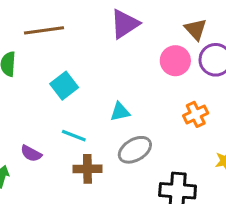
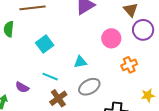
pink circle: (175, 61) -> (111, 38), moved
brown cross: (87, 169) -> (58, 98), turned -36

